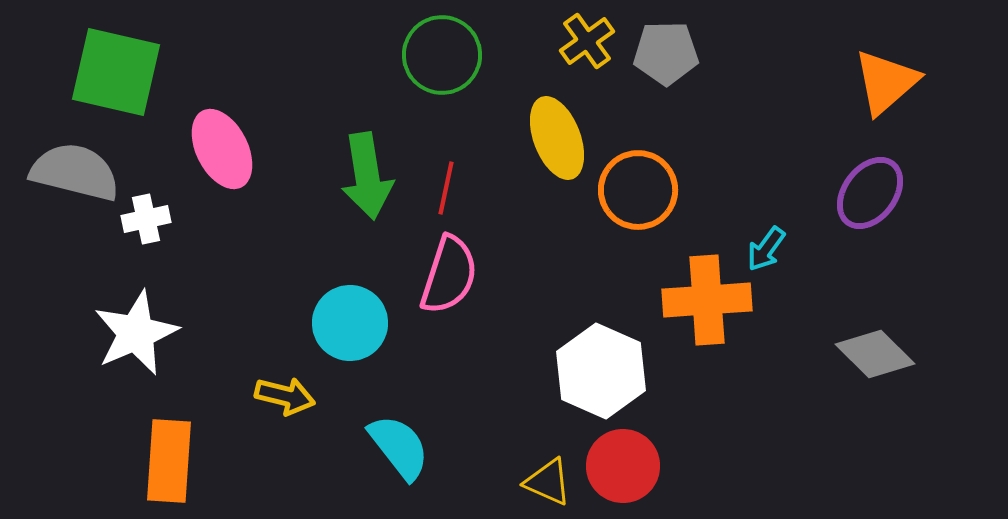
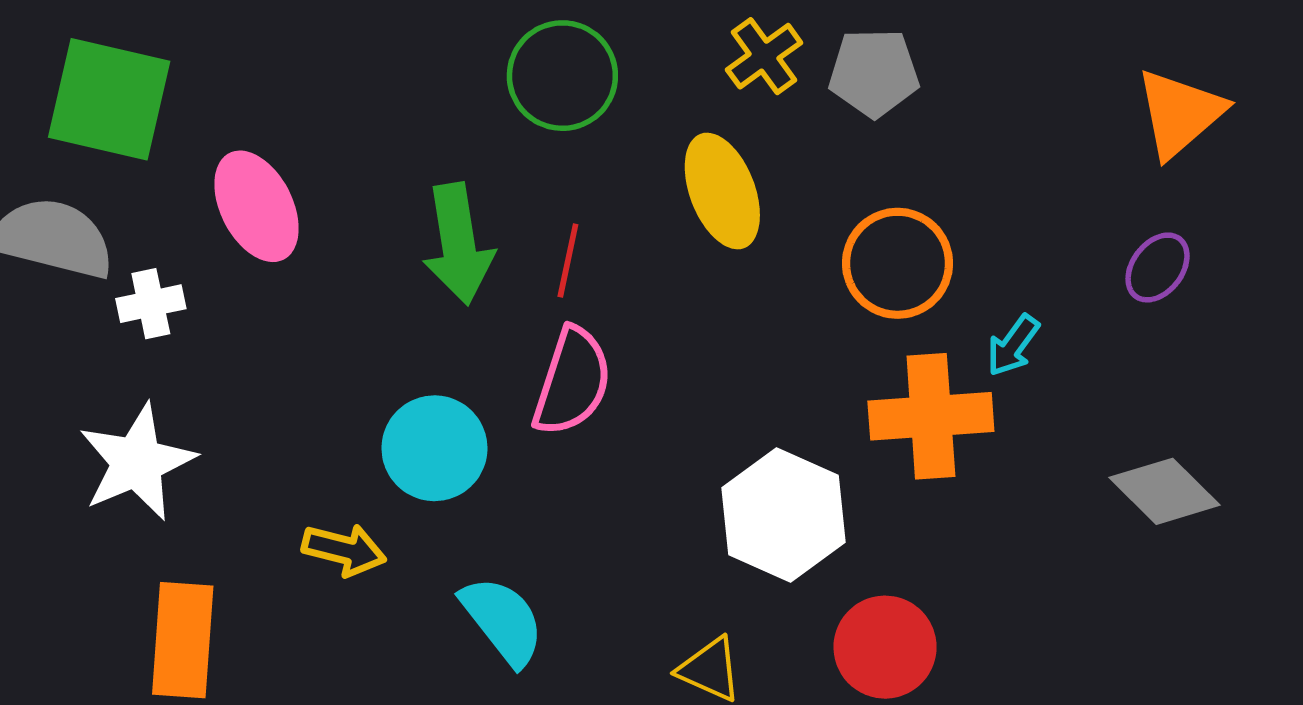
orange circle: (638, 190) -> (898, 263), moved
purple ellipse: (870, 193) -> (1158, 267), size x0.7
red circle: (623, 466) -> (885, 647), moved

